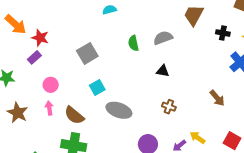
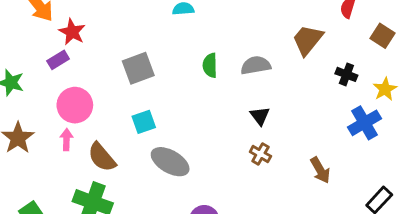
black triangle: (163, 71) -> (260, 116), moved, turned 32
pink circle: (51, 85) -> (75, 105), size x1.5
brown cross: (169, 107) -> (260, 154), moved

